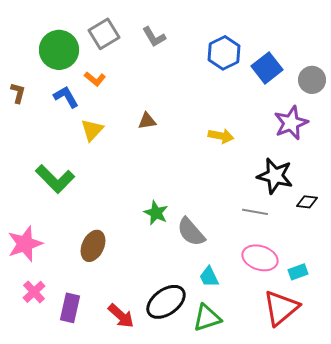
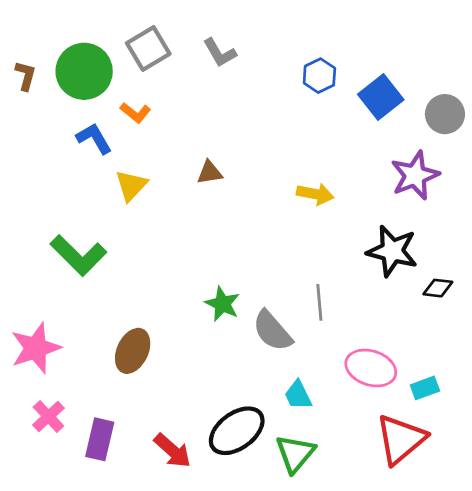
blue hexagon: (224, 53) -> (319, 76), size x0.7
brown L-shape: (18, 93) -> (26, 76), moved
gray line: (255, 212) -> (319, 302), moved, turned 75
green triangle: (207, 318) -> (295, 454), turned -32

